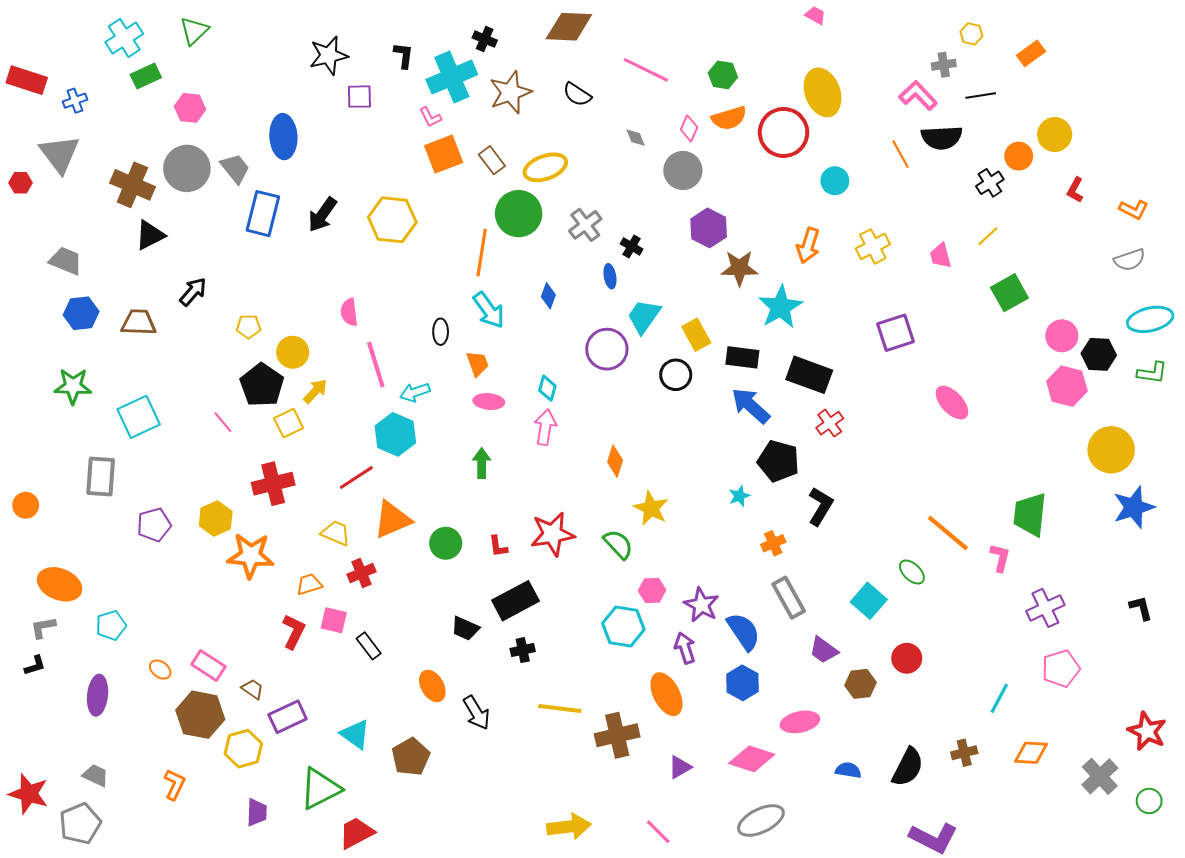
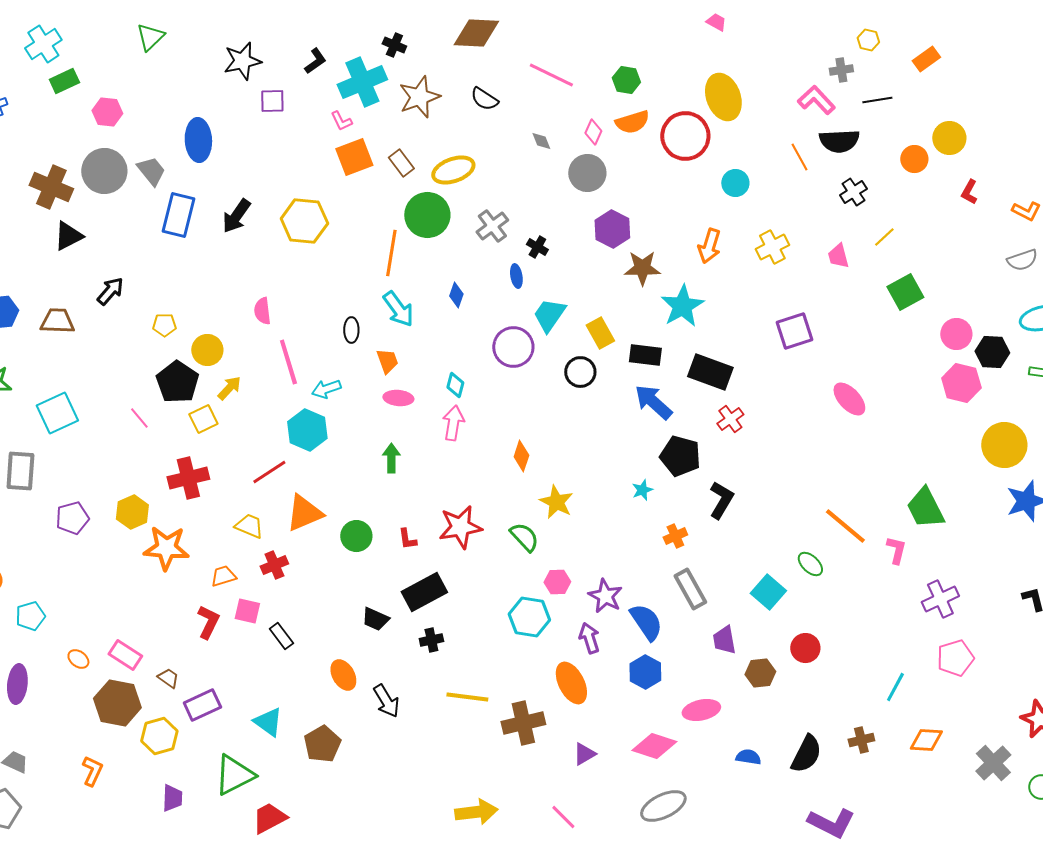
green triangle: (194, 31) -> (150, 37), moved
black L-shape: (404, 55) -> (315, 61), turned 48
black cross: (990, 183) -> (853, 192), moved
green trapezoid: (1030, 514) -> (925, 508), turned -33
purple trapezoid: (824, 650) -> (724, 640), turned 44

